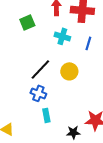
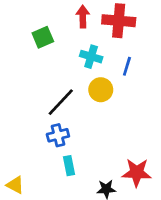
yellow circle: (69, 71) -> (101, 90), moved
blue cross: (38, 93) -> (58, 135), turned -35

